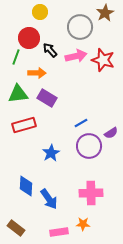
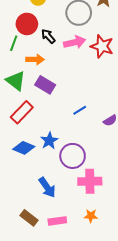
green triangle: (18, 94) -> (16, 81), turned 45
red rectangle: (24, 125) -> (22, 112), turned -30
purple circle: (89, 146) -> (73, 156), moved
blue diamond: (26, 186) -> (24, 148), moved, turned -70
orange star: (83, 224) -> (91, 216), moved
brown rectangle: (16, 228) -> (29, 218), moved

